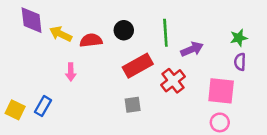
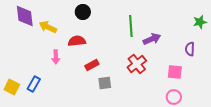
black circle: (124, 30) -> (83, 12), moved
green star: (239, 38) -> (200, 22), moved
red semicircle: (91, 40) -> (77, 41), moved
red rectangle: (138, 66) -> (92, 65), moved, size x0.6
pink square: (221, 91) -> (175, 72), size x0.7

